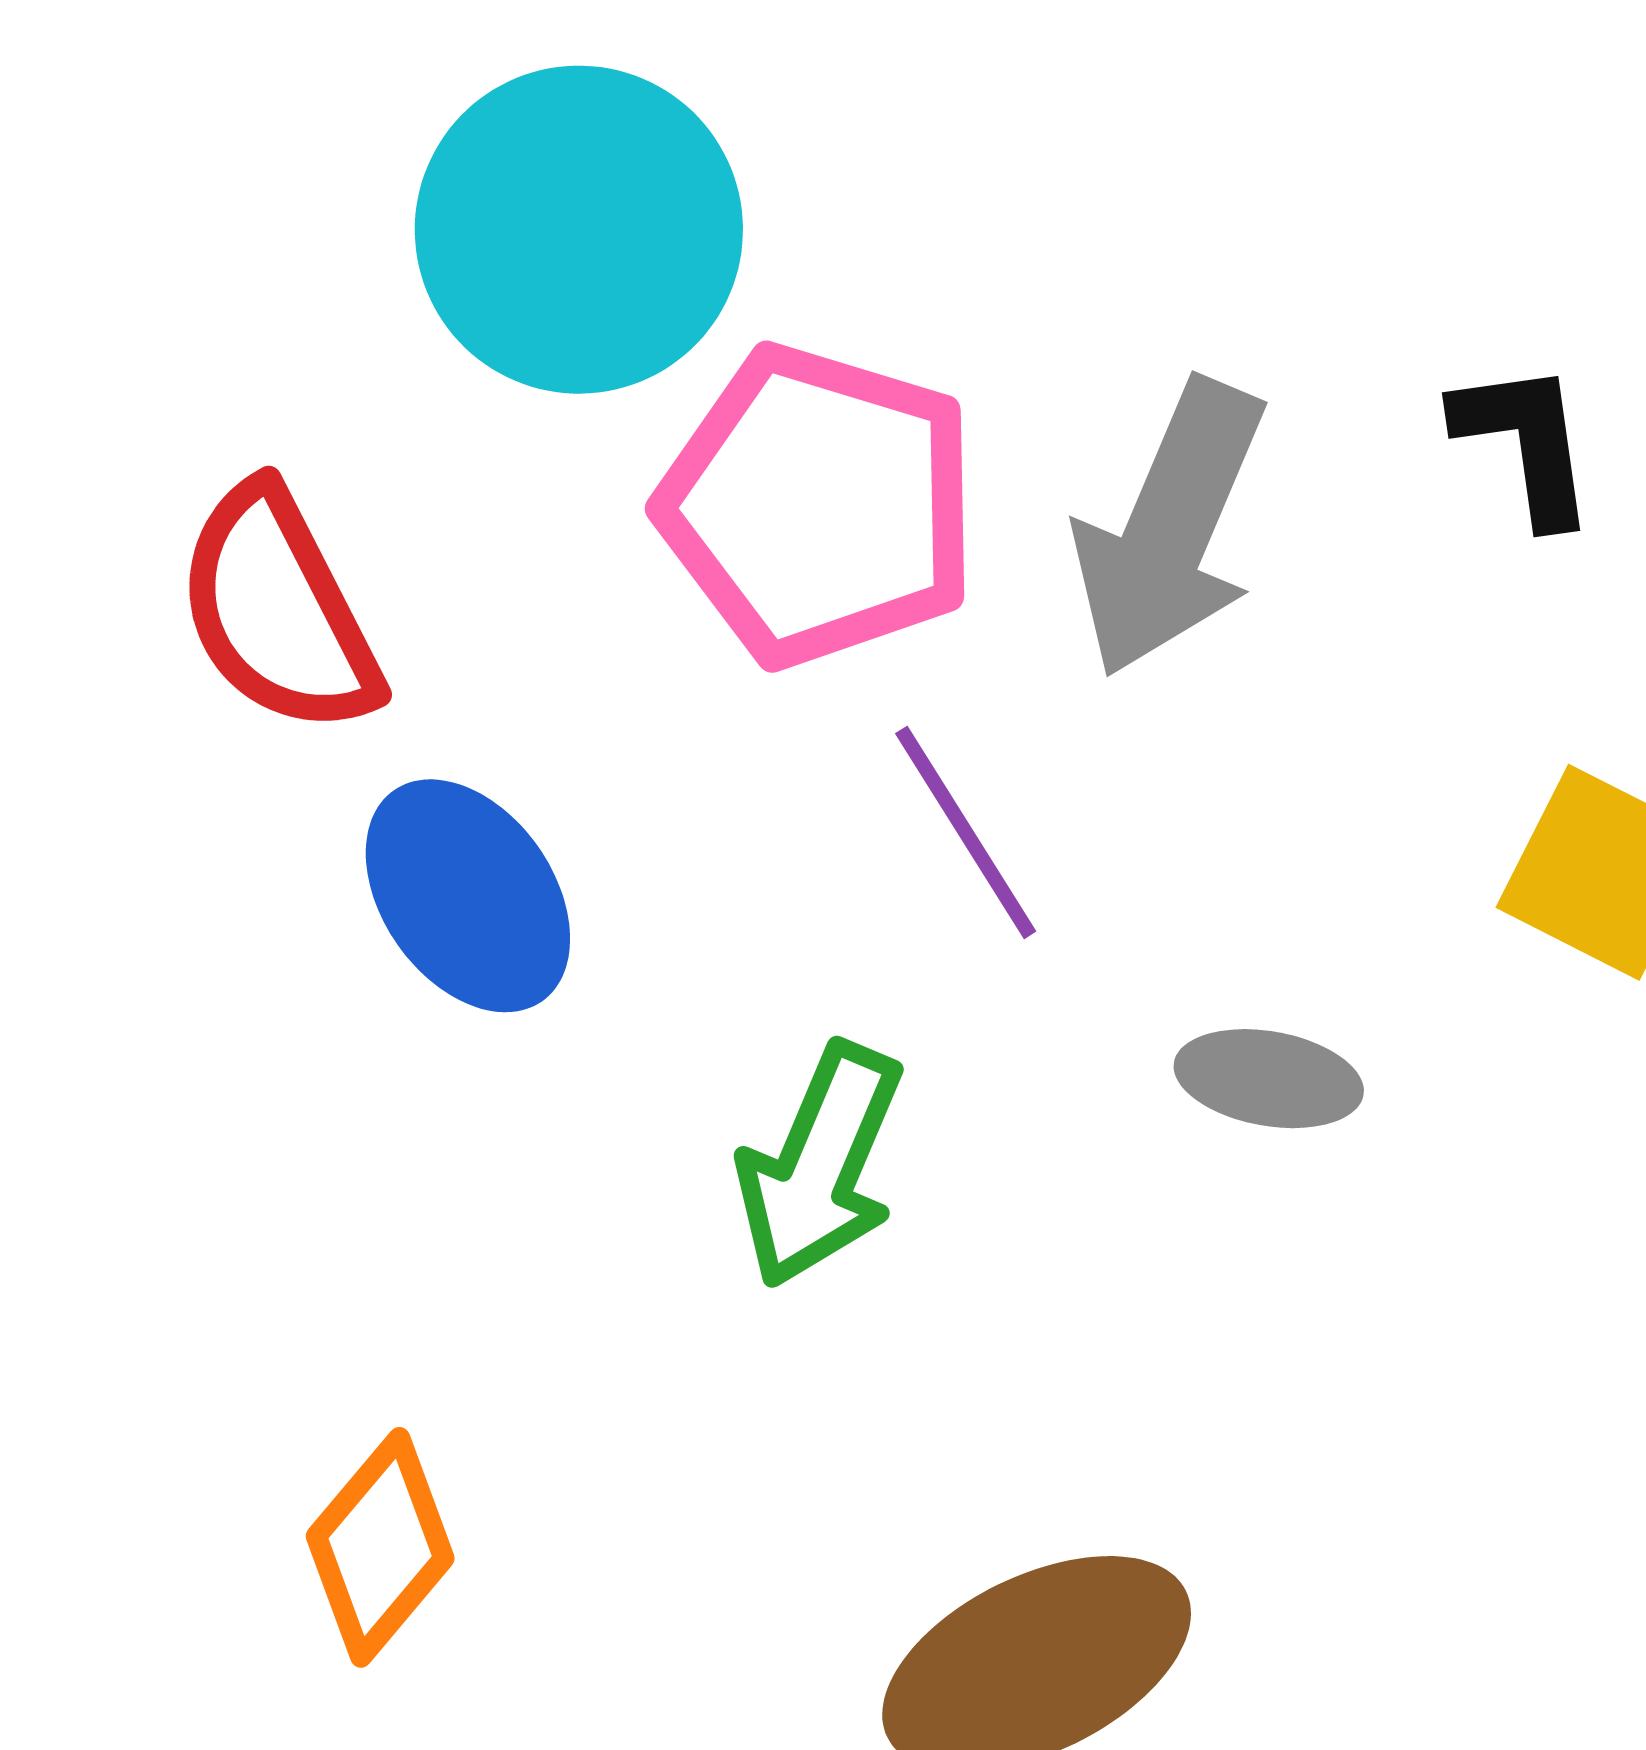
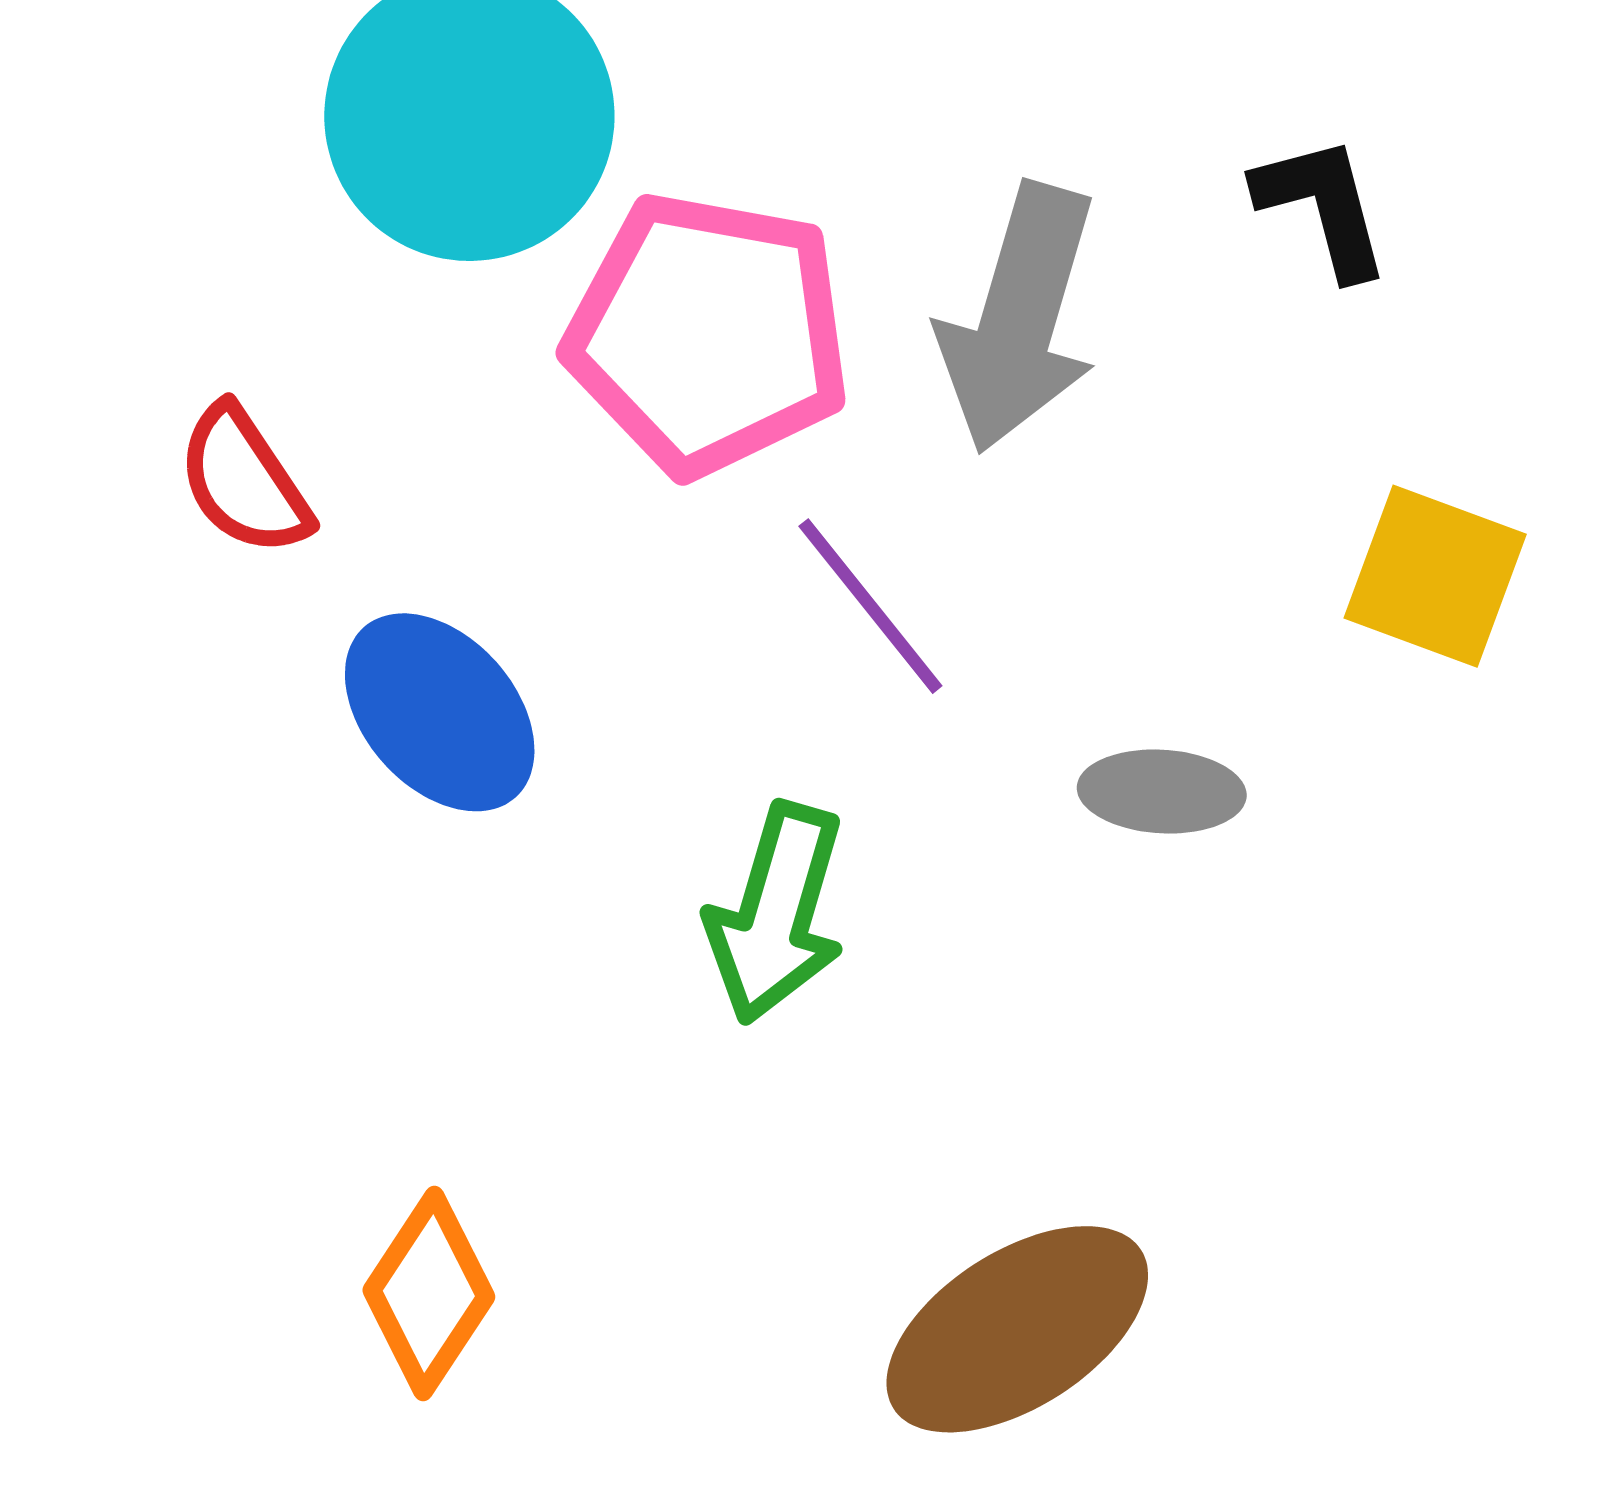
red semicircle: (278, 610) -> (244, 481), size x0.7

